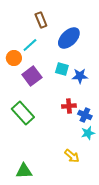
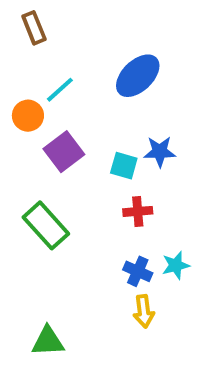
brown rectangle: (41, 20) -> (34, 28), moved
cyan square: (62, 69) -> (124, 166), moved
blue cross: (85, 115) -> (138, 271), moved
yellow arrow: (72, 156) -> (144, 311), turned 42

